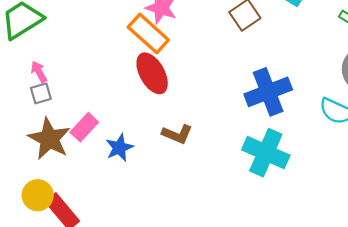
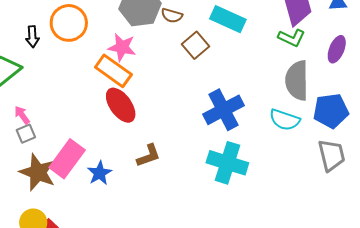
pink rectangle: (84, 127) -> (67, 159), size x1.5
brown L-shape: (177, 134) -> (148, 156), turned -36

